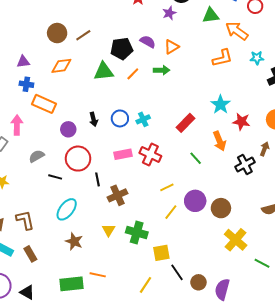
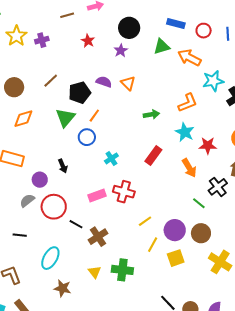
brown line: (83, 35) -> (51, 81), moved
orange triangle: (172, 47) -> (128, 83), turned -35
orange L-shape: (222, 58) -> (188, 103), moved
cyan star: (257, 58) -> (213, 81), size x1.5
green arrow: (162, 70) -> (151, 114), moved
green triangle: (104, 71) -> (65, 118), turned -35
blue circle: (120, 118) -> (87, 137), moved
gray semicircle: (37, 156) -> (27, 201), moved
green line: (196, 158) -> (199, 203), moved
black line: (55, 177) -> (20, 235), moved
black line: (98, 179) -> (76, 224), turned -40
yellow square: (161, 253) -> (176, 258), moved

